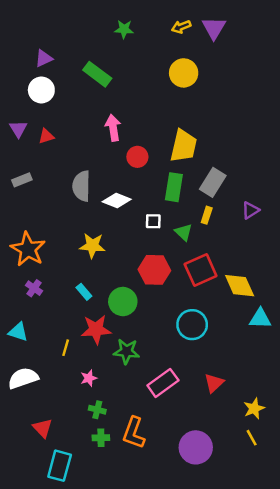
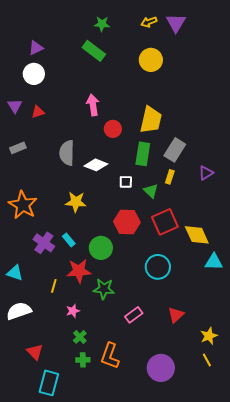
green rectangle: (97, 74) -> (94, 51), moved
purple cross: (34, 288) -> (44, 243), moved, size x1.5
pink rectangle: (163, 383) -> (134, 315), size x0.7
green cross: (97, 410) -> (80, 337), turned 32

